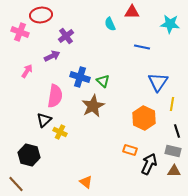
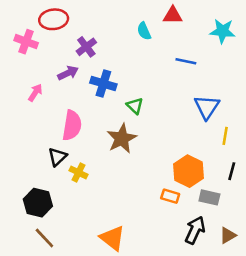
blue cross: (80, 77) -> (103, 83), moved
orange hexagon: (144, 118) -> (188, 171), moved
black line: (177, 131) -> (232, 171), turned 32
gray rectangle: (173, 151) -> (209, 197), moved
black arrow: (149, 164) -> (195, 230), moved
brown triangle: (174, 171) -> (228, 235), moved, turned -32
orange triangle: (86, 182) -> (113, 238), size x1.5
brown line: (16, 184) -> (44, 238), moved

